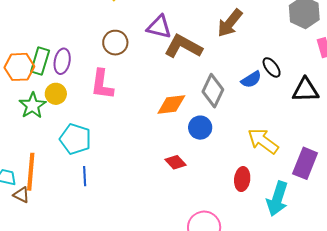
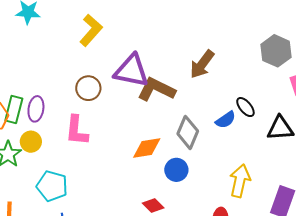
purple triangle: (159, 27) -> (132, 71), size x1.4
yellow arrow: (263, 141) -> (240, 181), turned 68

